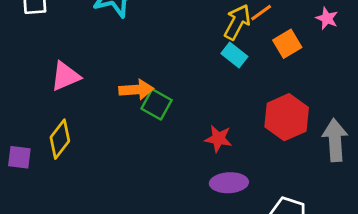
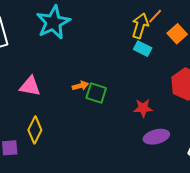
pink triangle: (65, 76) -> (30, 86), turned 45
orange arrow: (136, 90) -> (80, 86), size x0.7

